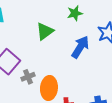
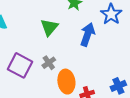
gray cross: (28, 77) -> (49, 63), moved

